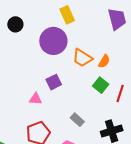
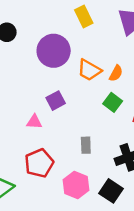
yellow rectangle: (67, 15) -> (84, 16), moved
gray rectangle: (77, 120) -> (86, 145), turned 48

